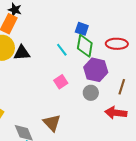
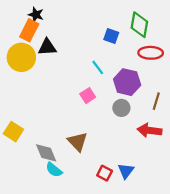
green diamond: (85, 46) -> (139, 25), moved
cyan line: (62, 50) -> (98, 67), moved
black triangle: (22, 53) -> (47, 47), moved

